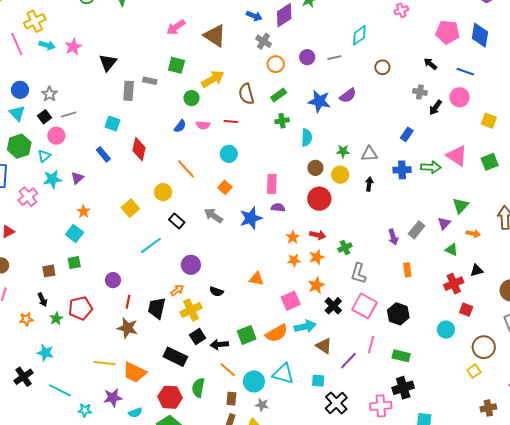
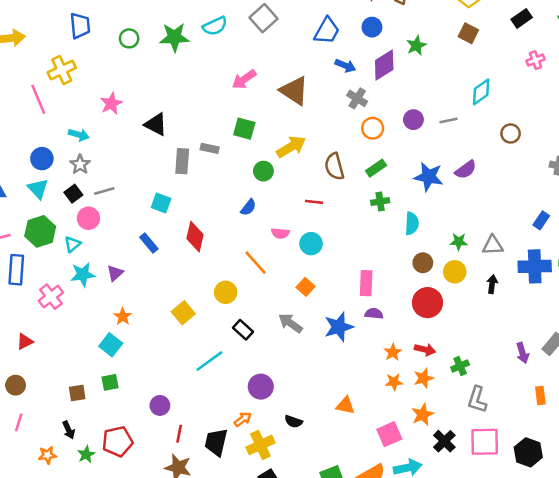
cyan arrow: (47, 45) -> (79, 135), moved
black triangle: (108, 63) -> (156, 124), turned -42
pink semicircle: (203, 125) -> (280, 233), moved
blue cross: (402, 170) -> (535, 266), size x1.4
pink square: (364, 306) -> (485, 442), turned -30

